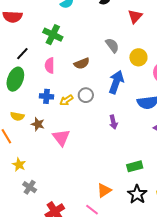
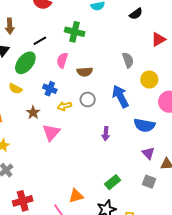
green cross: (53, 35) -> (75, 32), turned -30
brown semicircle: (82, 63) -> (85, 72), moved
blue arrow: (116, 82) -> (120, 96), turned -65
yellow arrow: (66, 100) -> (64, 106), moved
yellow semicircle: (17, 116) -> (15, 89), moved
green rectangle: (135, 166) -> (113, 182), turned -42

